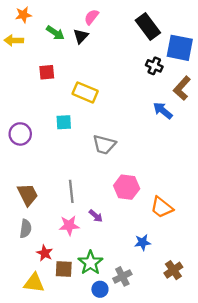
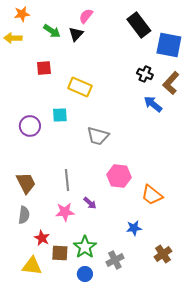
black cross: (154, 66) -> (145, 74), moved
purple circle: (20, 134) -> (30, 126), moved
blue circle: (100, 289) -> (85, 274), moved

